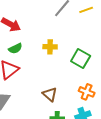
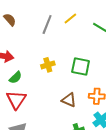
brown triangle: (50, 94) -> (69, 100), moved

